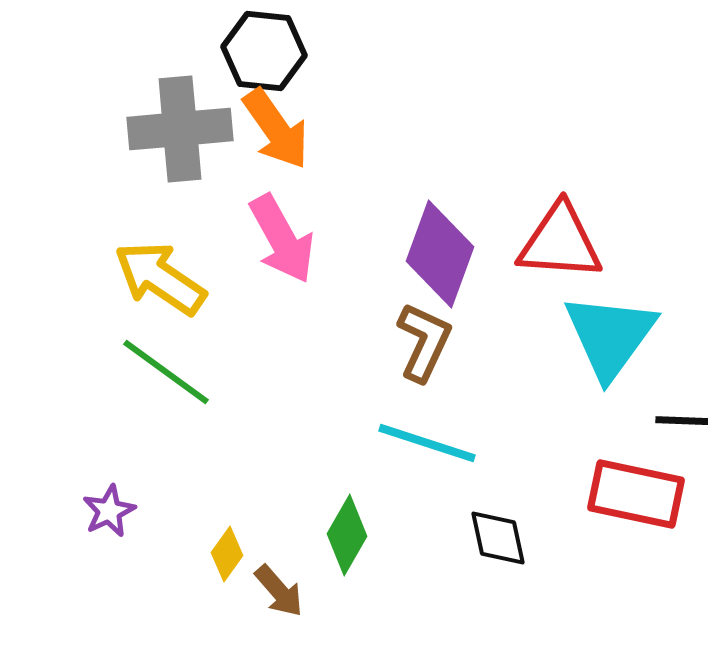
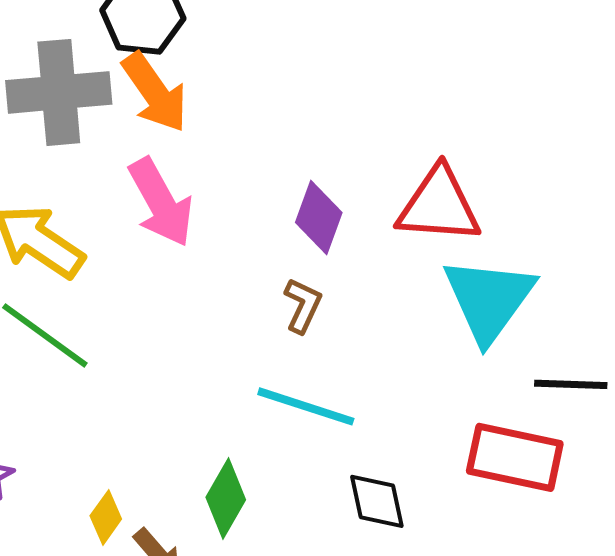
purple diamond: (440, 254) -> (319, 217), size x0.7
brown L-shape: (424, 342) -> (303, 305), size x0.7

